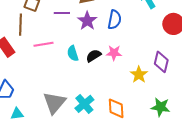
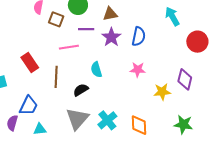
brown line: (20, 25) -> (56, 77), moved
pink line: (44, 44) -> (69, 47), moved
black semicircle: (94, 56) -> (81, 90), moved
yellow star: (139, 75) -> (162, 92), turned 30

